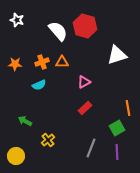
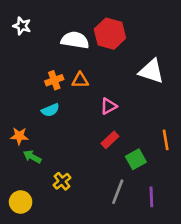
white semicircle: (58, 31) -> (75, 40), turned -40
white triangle: (117, 55) -> (151, 71), turned 35
orange star: (15, 64) -> (19, 136), moved
green square: (117, 128) -> (136, 159), moved

